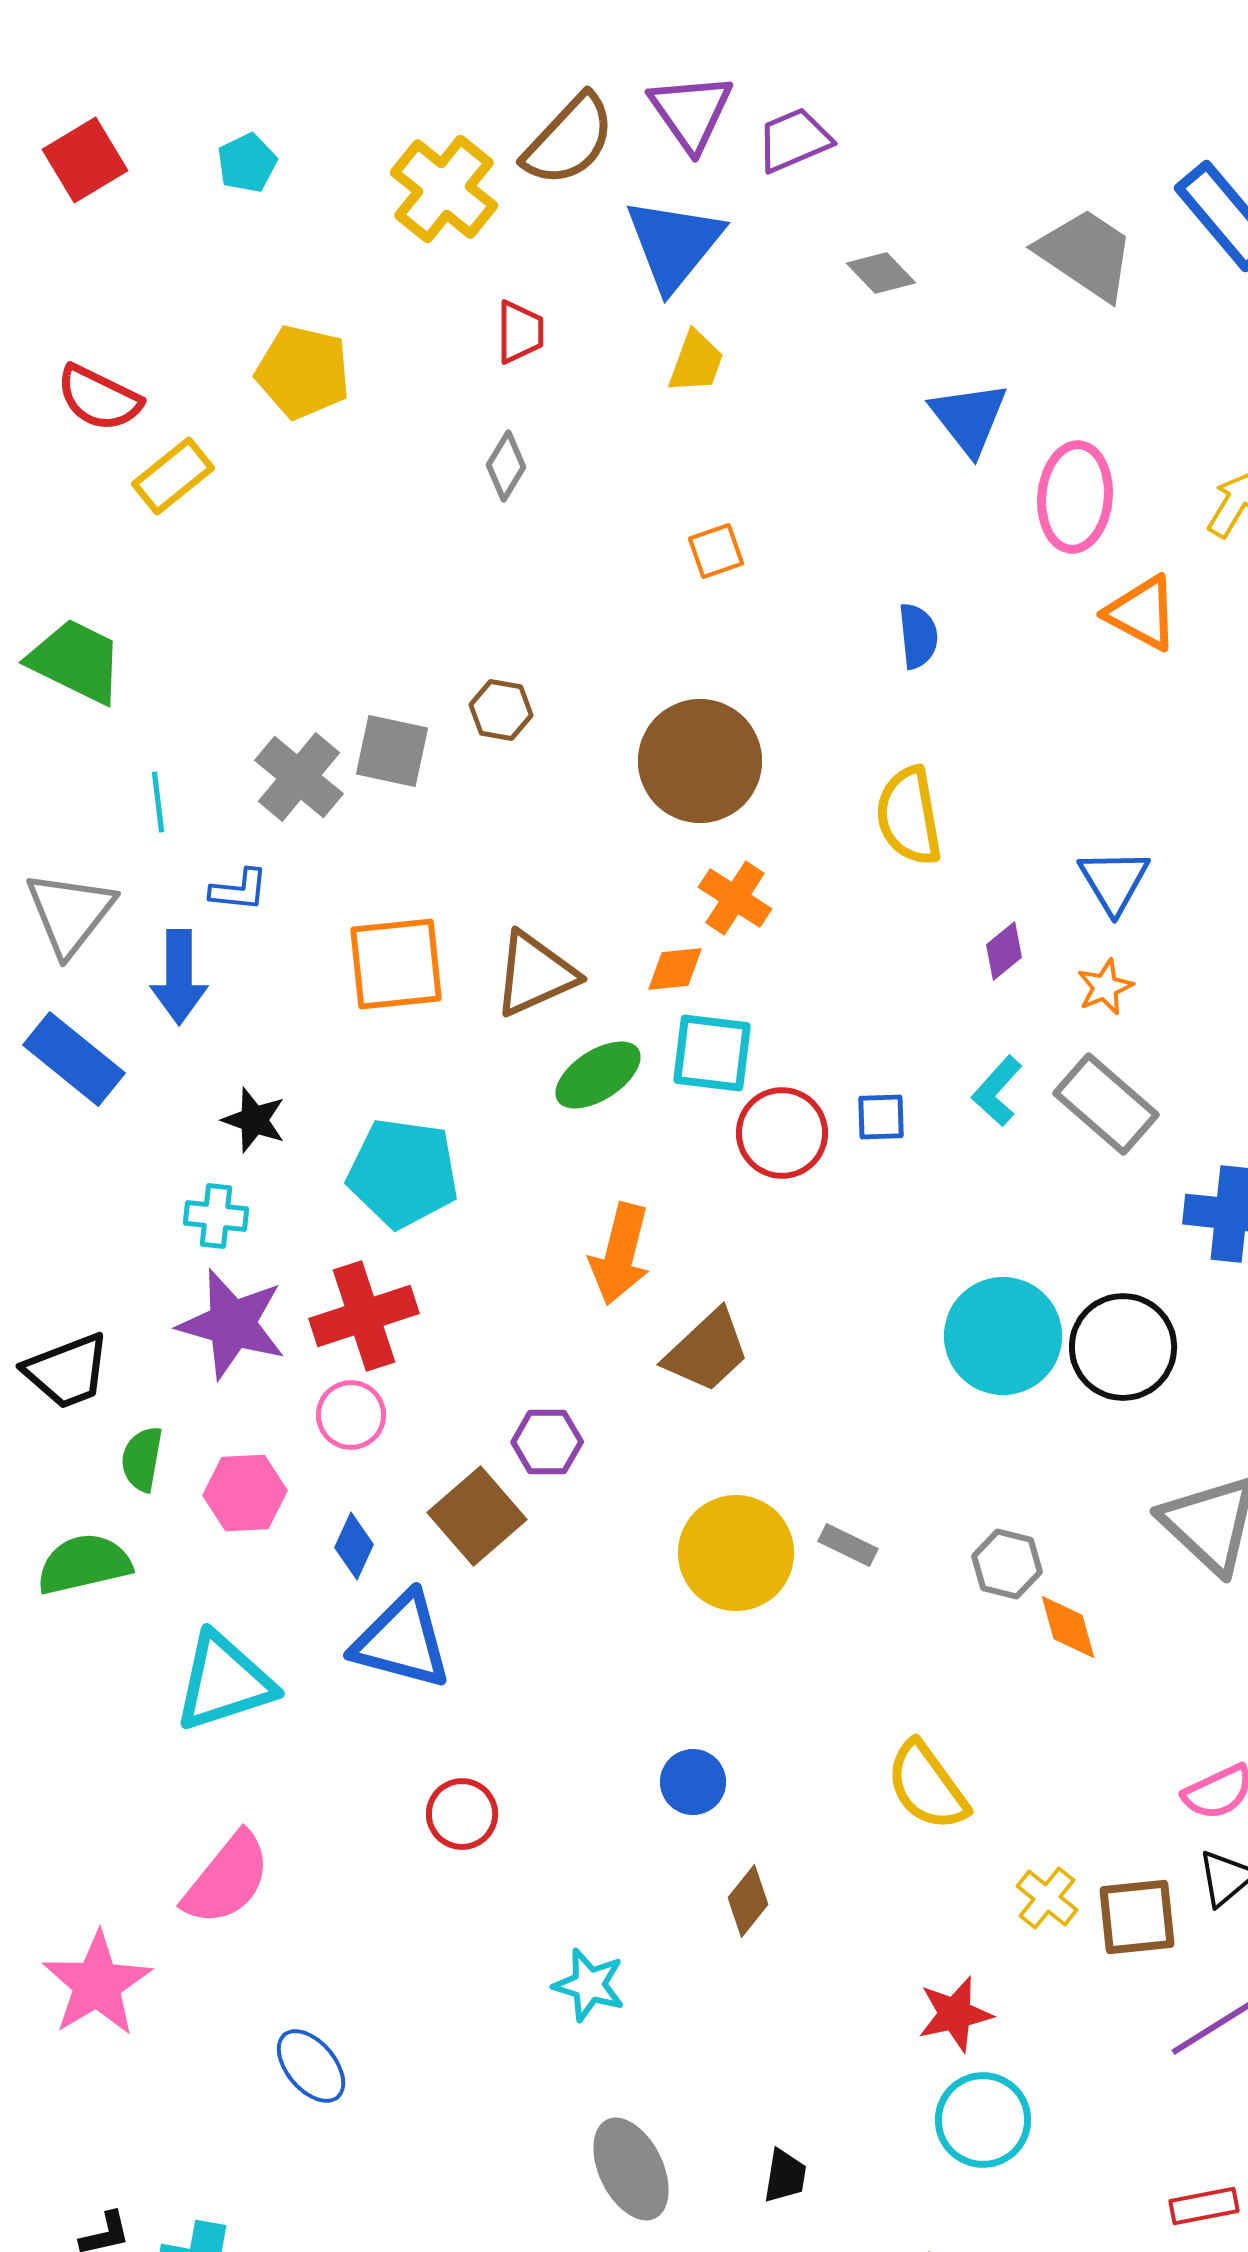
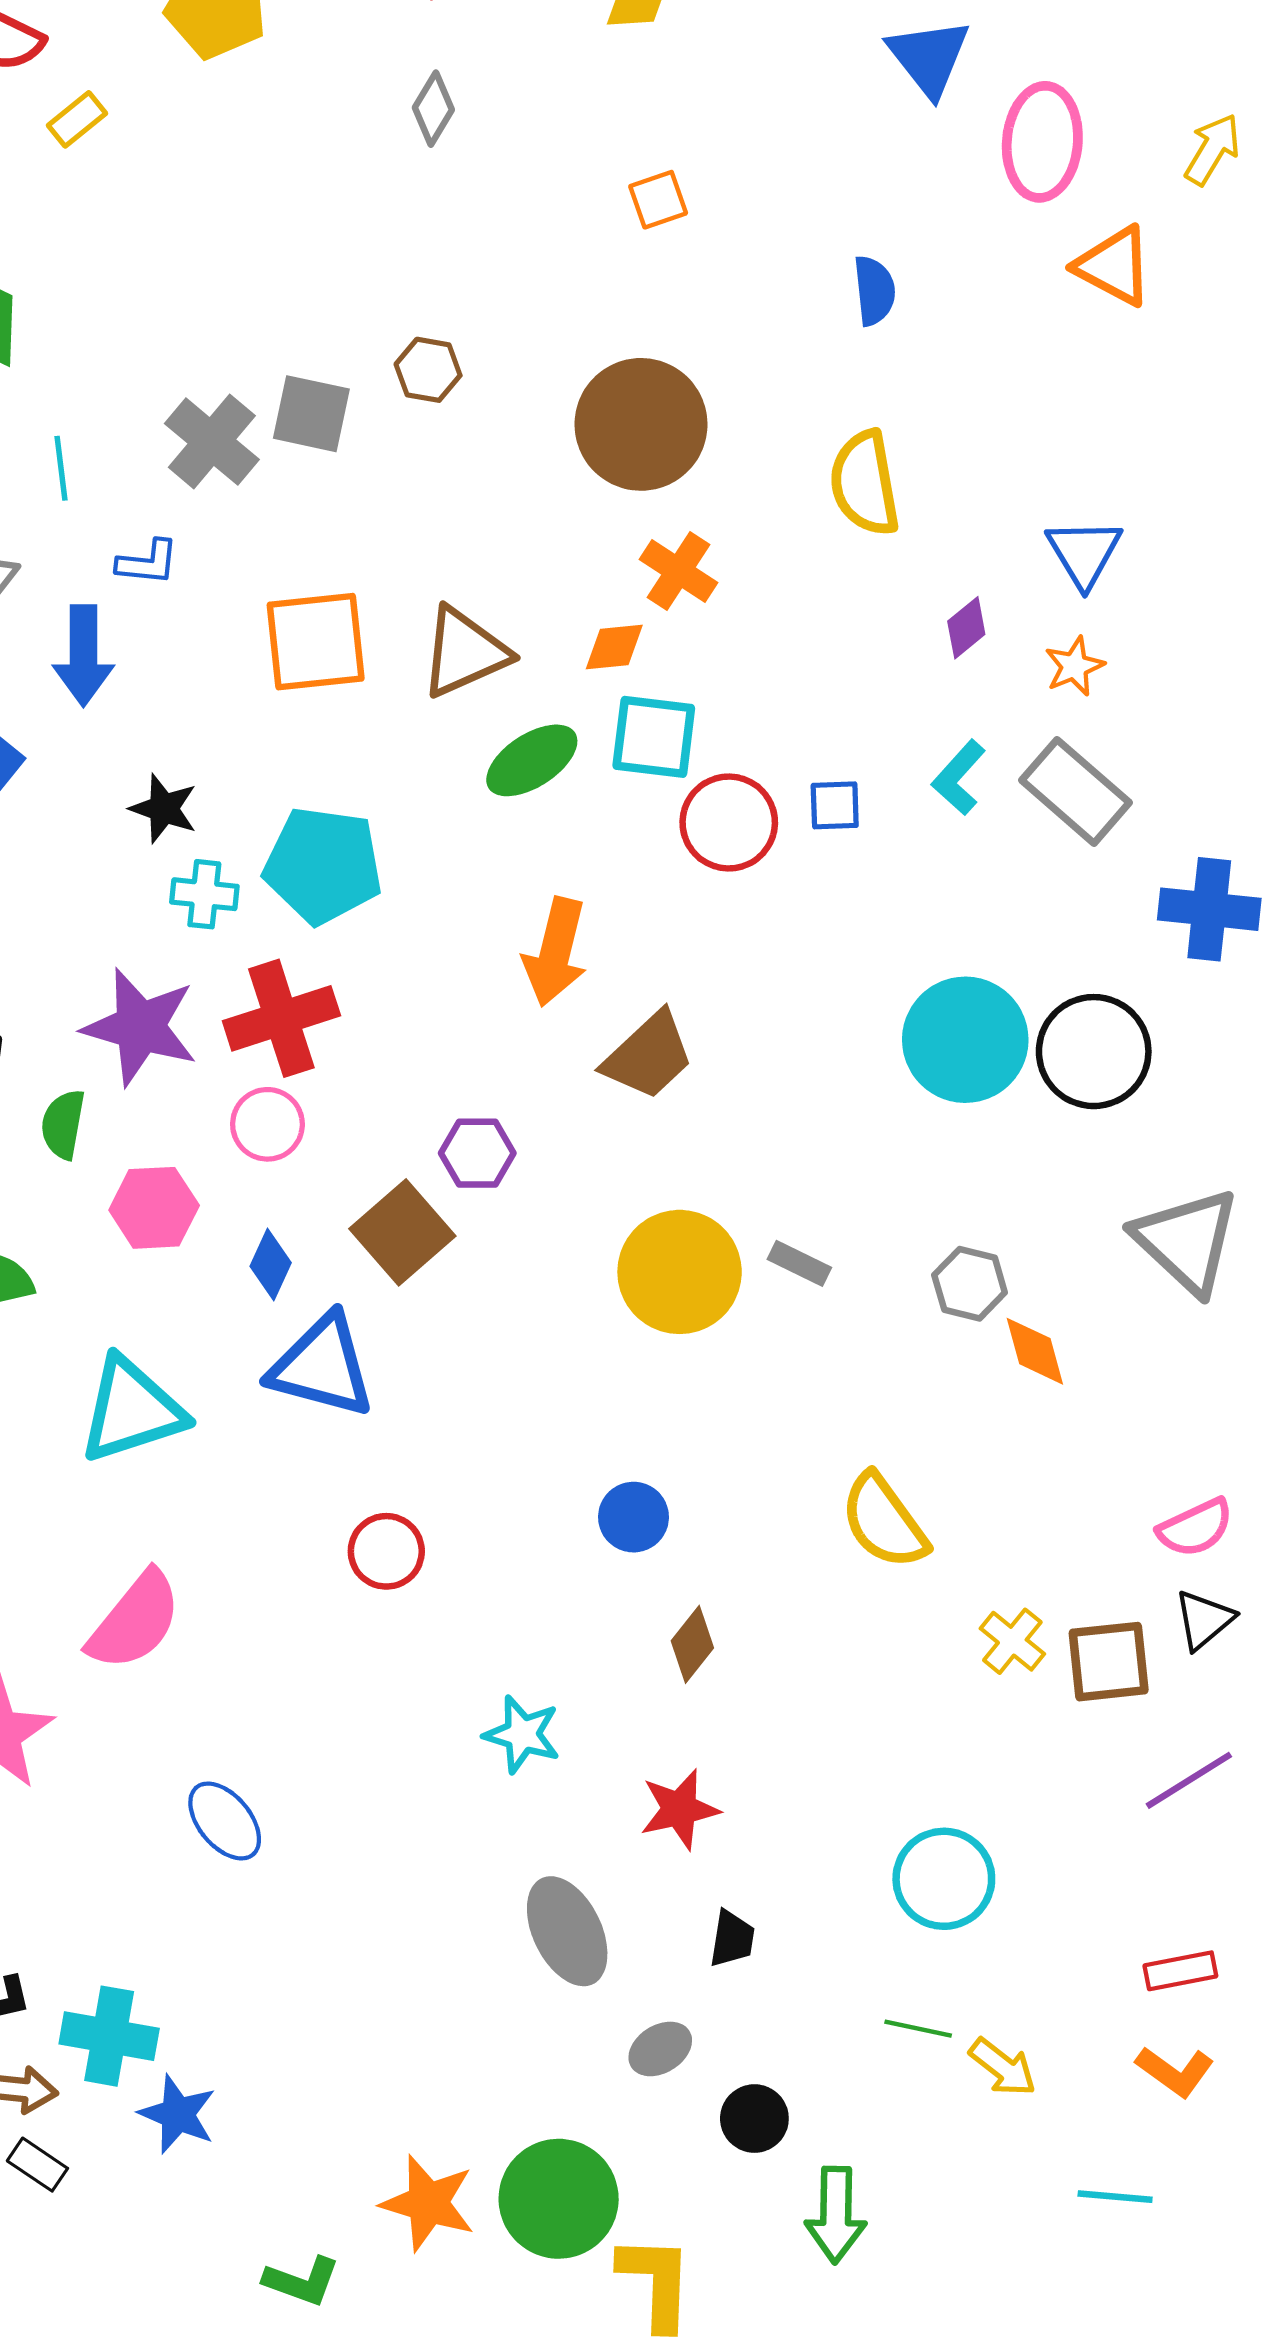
yellow rectangle: (173, 476) -> (77, 119), size x0.7
cyan cross: (216, 1216) -> (204, 894), moved
green semicircle: (142, 1459) -> (63, 1124), moved
red star: (955, 2014) -> (680, 1809), moved

